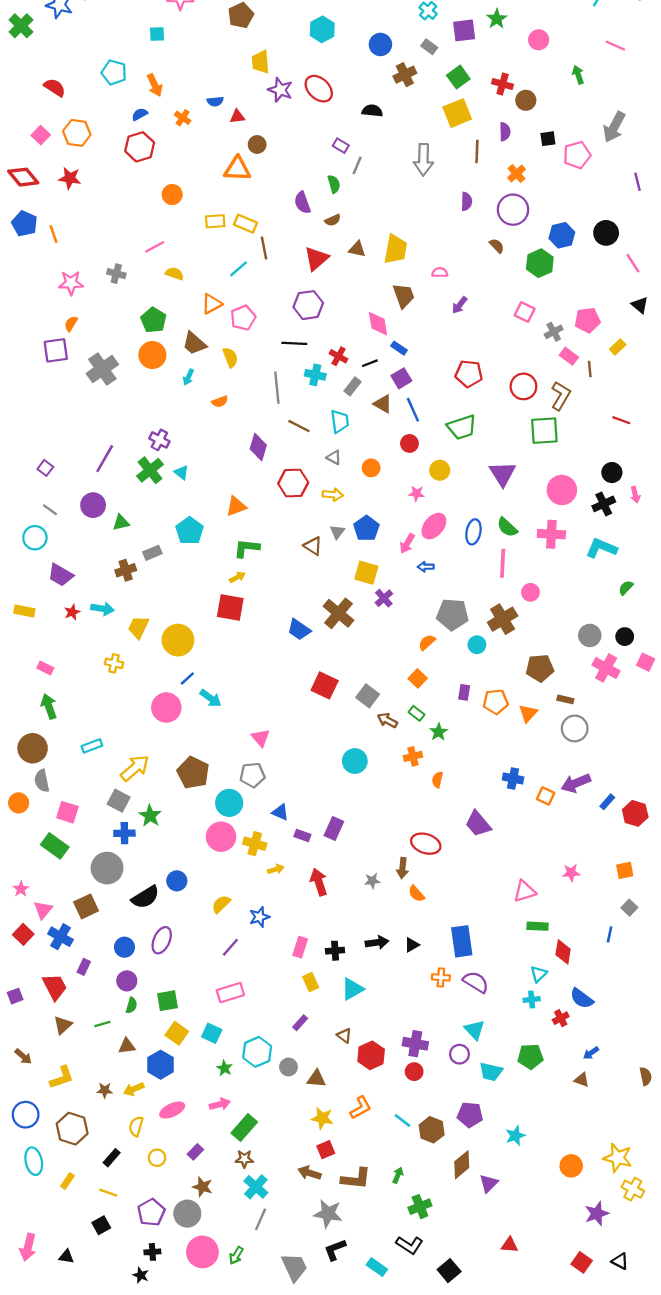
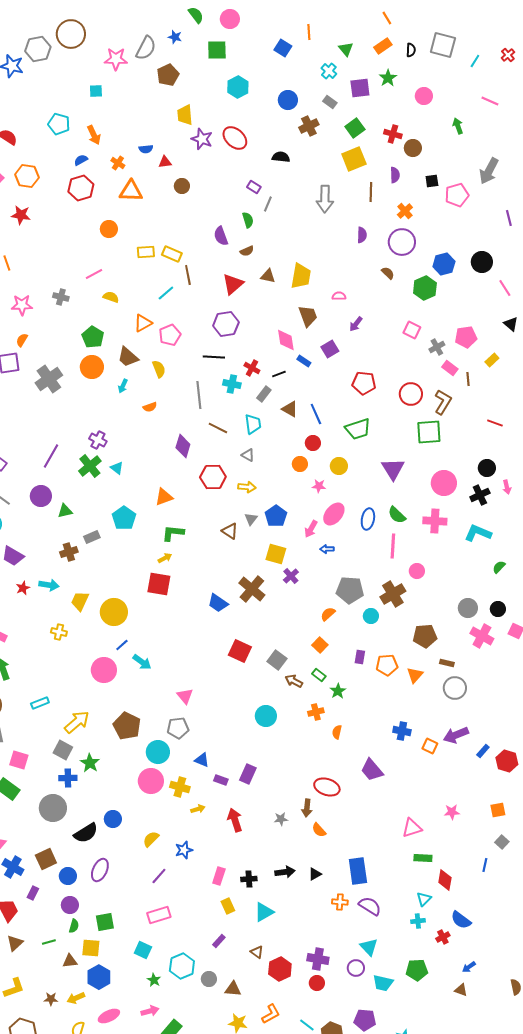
orange triangle: (237, 169) -> (131, 191), moved
purple square: (401, 378) -> (330, 349), moved
orange circle: (371, 468) -> (300, 464), moved
brown square: (86, 906) -> (46, 859), moved
yellow square: (177, 1033) -> (91, 948), moved, turned -30

